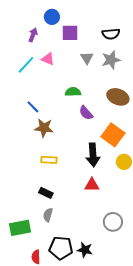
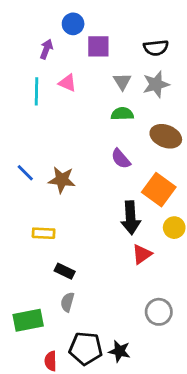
cyan line: (26, 65) -> (37, 91), turned -42
green semicircle: (73, 92) -> (122, 114), moved
blue line: (33, 107) -> (25, 173), moved
yellow rectangle: (49, 160) -> (44, 233), moved
red triangle: (92, 185) -> (142, 254), moved, turned -35

